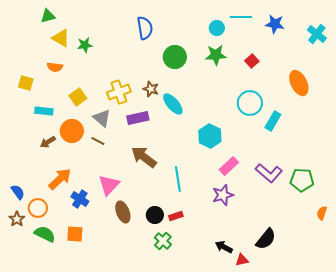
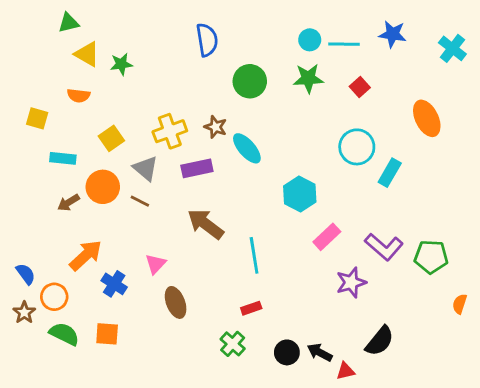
cyan line: (241, 17) -> (344, 44), moved
pink triangle: (109, 185) -> (156, 264), size x0.7
purple star: (223, 195) -> (351, 282), moved
black circle: (155, 215) -> (287, 352), moved

